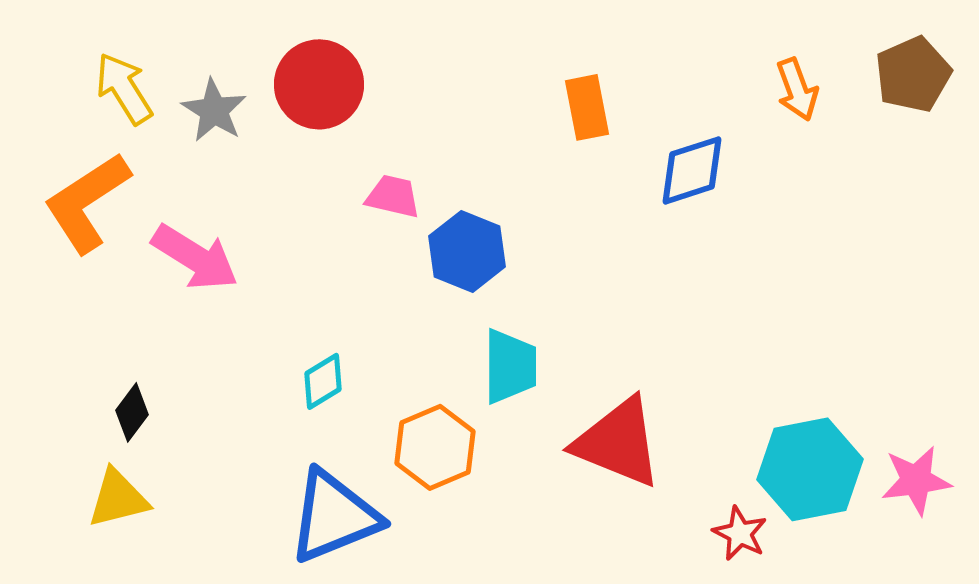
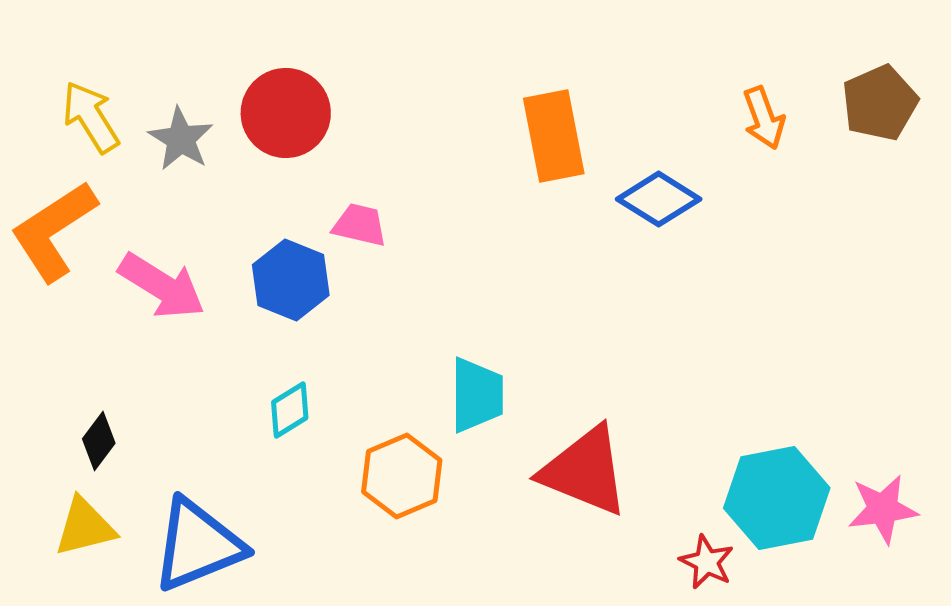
orange rectangle: (587, 107) -> (554, 136), size x1.4
blue diamond: (692, 170) -> (659, 199), turned 50
blue hexagon: (467, 251) -> (291, 280), moved
blue triangle: (334, 516) -> (198, 545), moved

